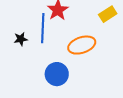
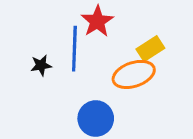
yellow rectangle: (108, 14) -> (150, 49), moved

